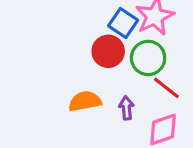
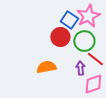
purple arrow: (126, 108) -> (80, 68), moved

